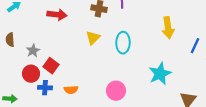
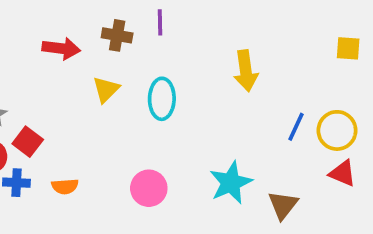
red arrow: (57, 15) -> (61, 48), moved
blue line: (195, 46) -> (296, 127), moved
cyan star: (160, 74) -> (231, 183), moved

